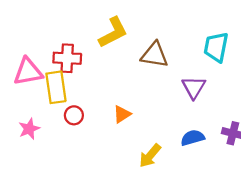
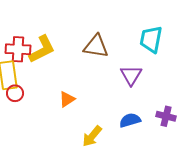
yellow L-shape: (113, 32) -> (42, 49), moved
red circle: (74, 115) -> (15, 93), moved

